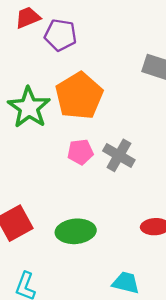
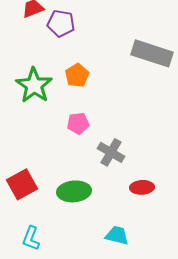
orange pentagon: (79, 96) -> (77, 75), size x0.6
gray cross: (119, 155) -> (111, 152), moved

